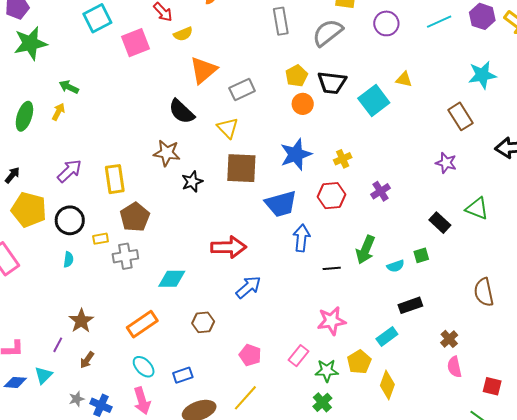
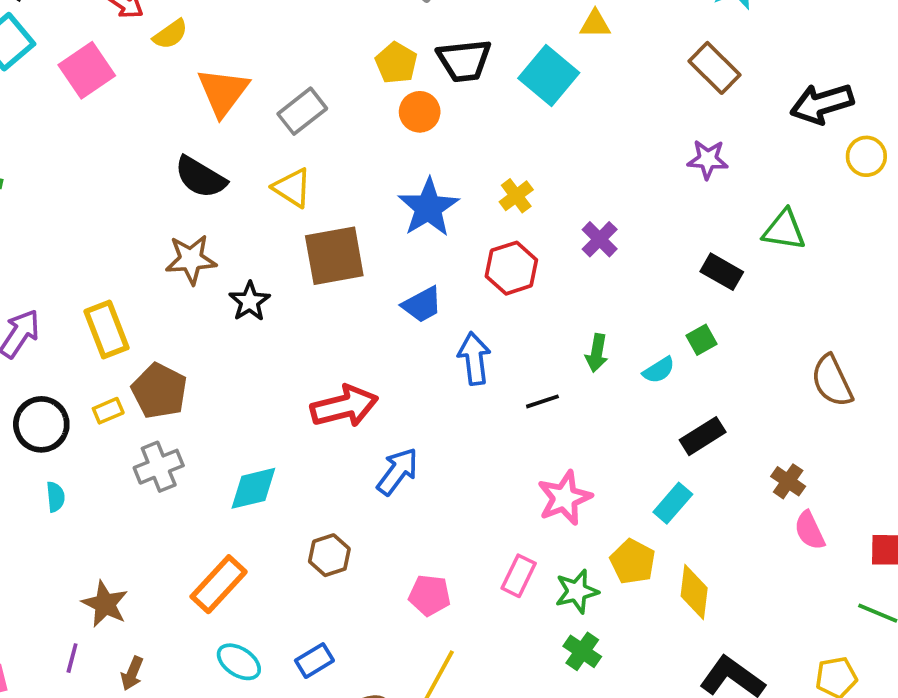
blue trapezoid: (281, 204) -> (422, 305), size x0.7
yellow rectangle: (101, 239) -> (108, 411), moved
green arrow: (365, 250) -> (597, 353), size x0.7

